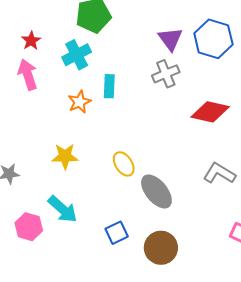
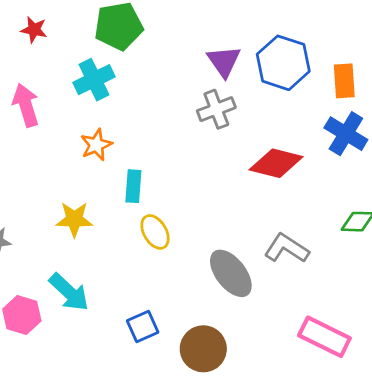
red star: (31, 41) -> (34, 30), moved, turned -30
cyan rectangle: (109, 86) -> (133, 186), moved
gray ellipse: (156, 191) -> (231, 273), moved

